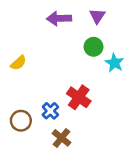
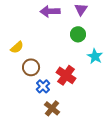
cyan star: (114, 63) -> (95, 56), moved
brown circle: (21, 121) -> (31, 67), moved

